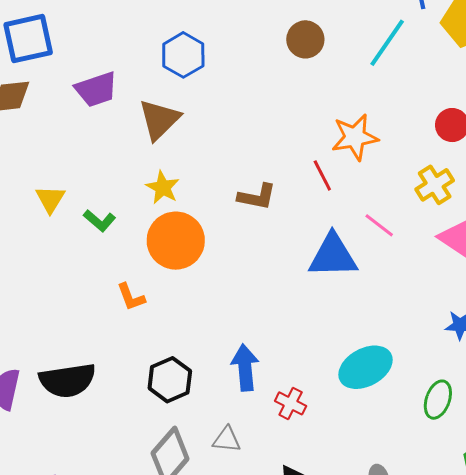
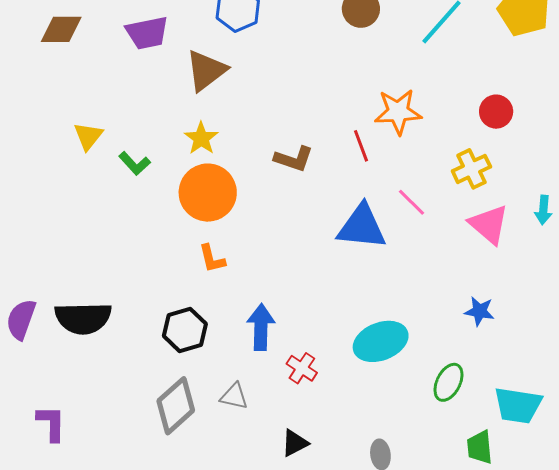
orange L-shape: (131, 297) -> (212, 259), moved

